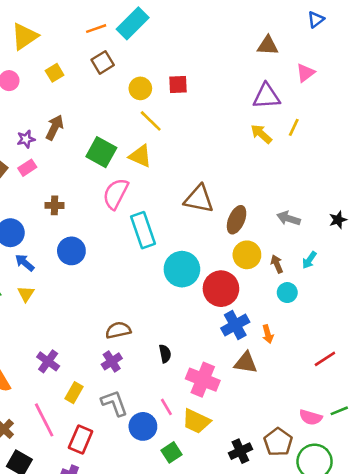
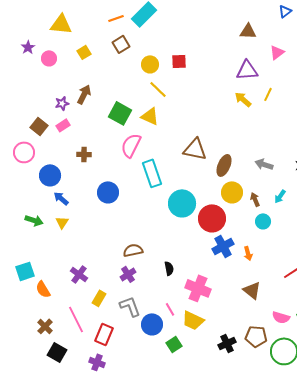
yellow triangle: (25, 36) -> (61, 24), turned 40
blue circle: (71, 251) -> (108, 192), moved
brown triangle: (246, 363) -> (252, 290), moved, turned 30
brown pentagon: (278, 442) -> (256, 336), turned -30

